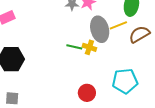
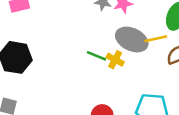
gray ellipse: (100, 29) -> (132, 39), turned -60

